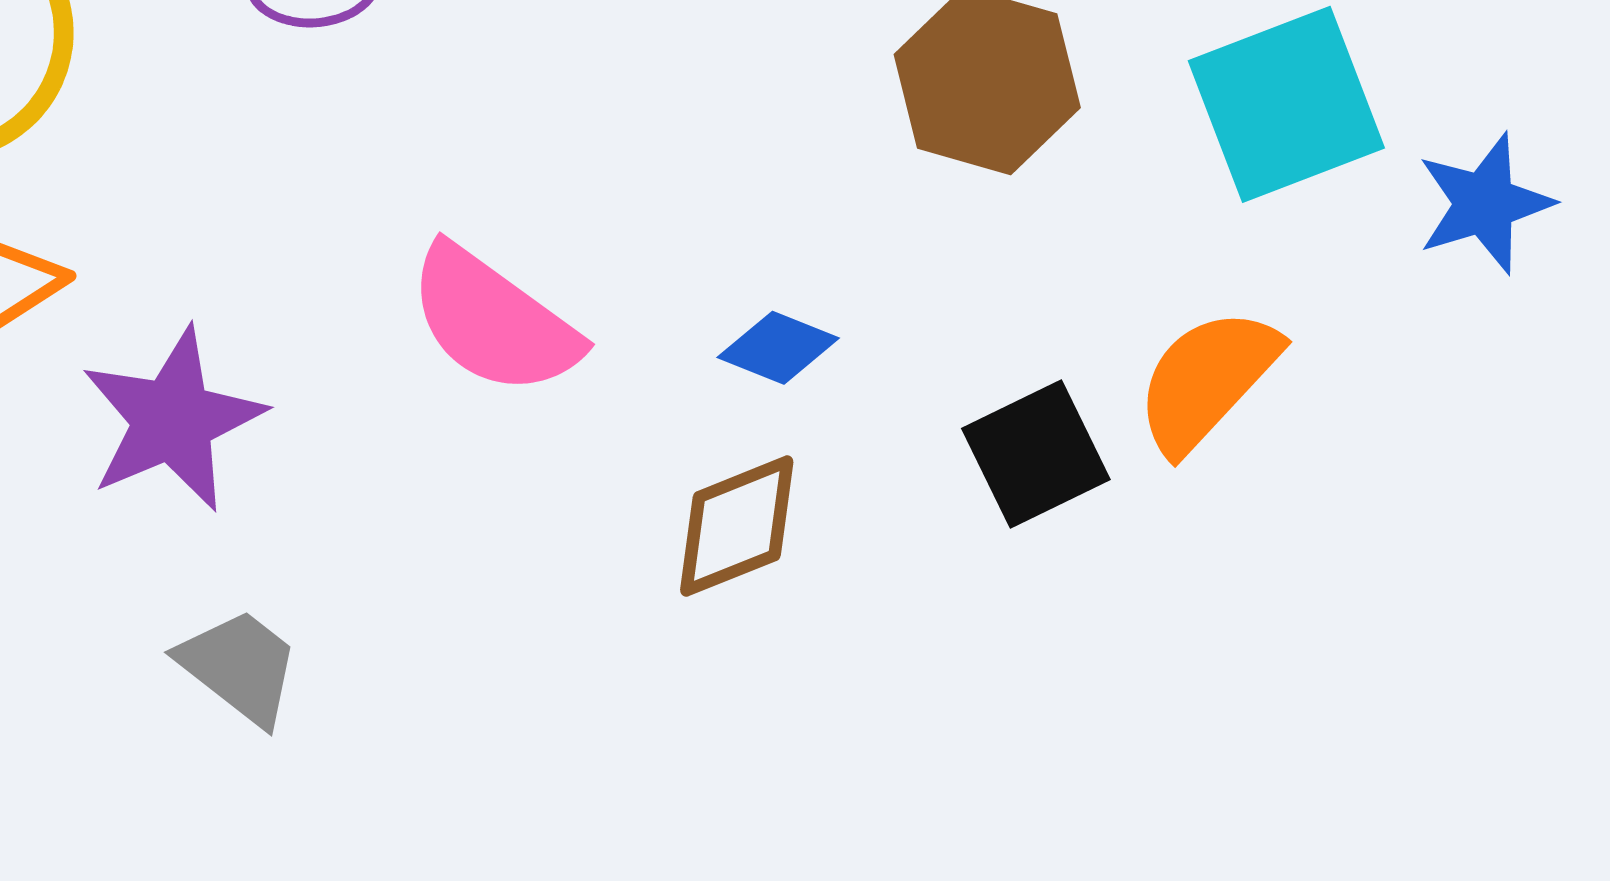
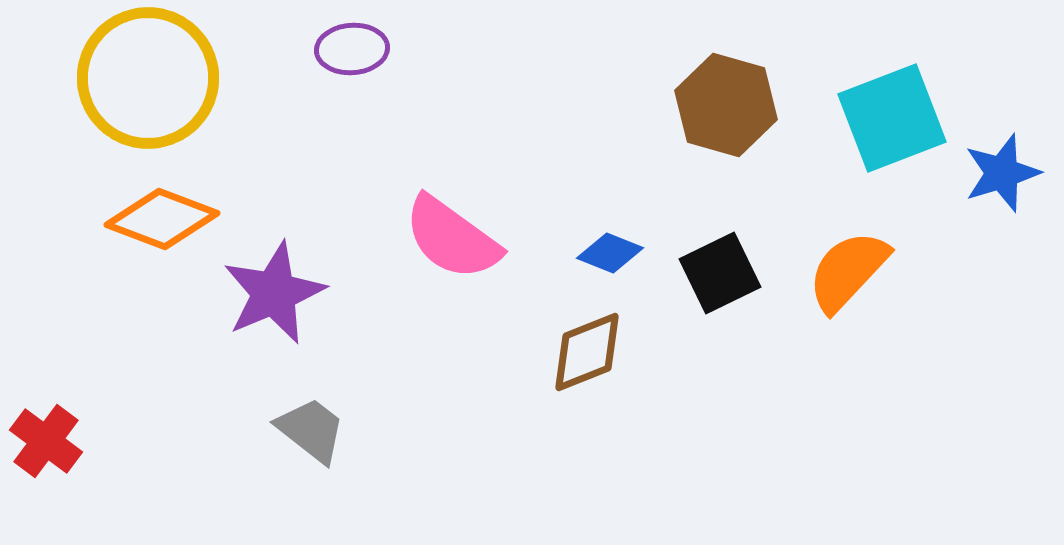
black square: (1036, 454) -> (720, 273), moved

